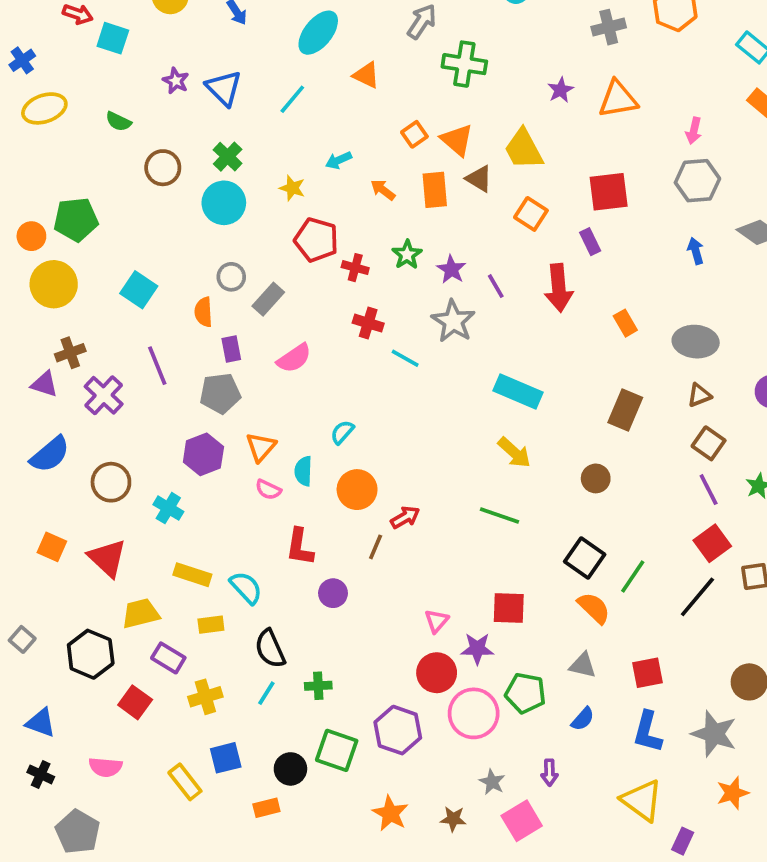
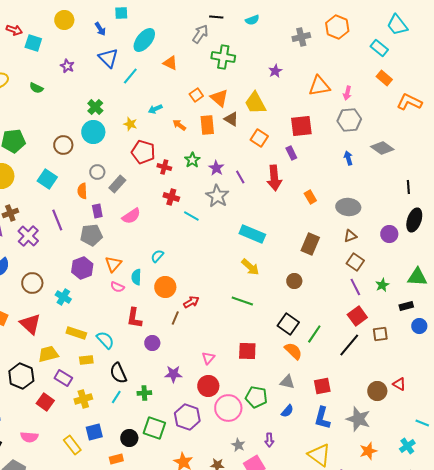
blue triangle: (224, 88) -> (108, 58), moved
orange triangle: (618, 99) -> (319, 86), moved
brown circle: (163, 168) -> (63, 145), moved
purple star: (477, 649) -> (173, 374), moved

